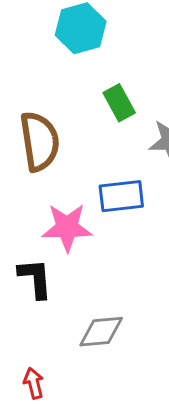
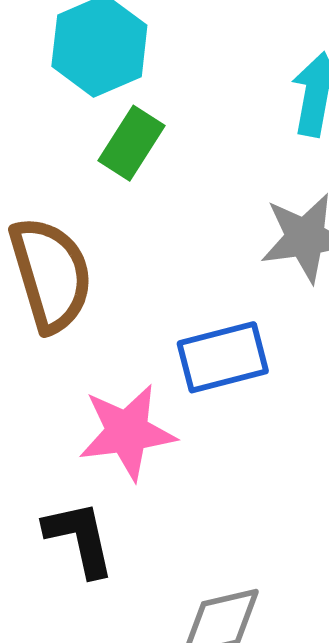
green rectangle: (119, 103) -> (132, 143), moved, turned 69

